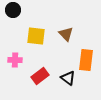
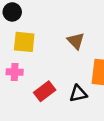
yellow square: (36, 36) -> (24, 42), moved
black triangle: (68, 78) -> (78, 94), turned -49

